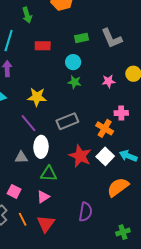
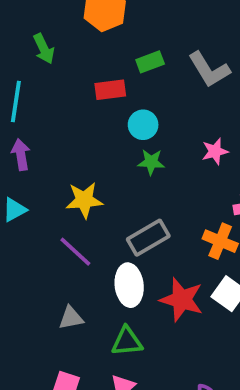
green rectangle: (82, 38) -> (150, 62), moved
red rectangle: (43, 46) -> (110, 90), moved
white ellipse: (41, 147) -> (129, 285), moved

